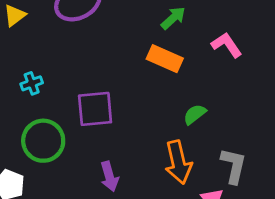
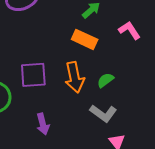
orange arrow: (178, 162) -> (74, 77), moved
gray L-shape: (234, 166) -> (103, 113), moved, turned 112

